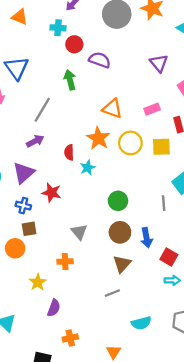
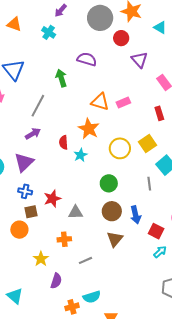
cyan cross: (58, 28) -> (49, 32), turned 32
red circle: (74, 44) -> (121, 38), moved
pink rectangle: (152, 109) -> (123, 102), moved
yellow circle: (130, 143) -> (120, 148), moved
yellow square: (161, 147) -> (147, 143), moved, turned -30
red star: (52, 193) -> (52, 199), moved, turned -30
gray triangle: (79, 232) -> (76, 212), turned -49
cyan arrow: (172, 280) -> (160, 252), turned -40
gray line: (112, 293) -> (86, 260), moved
cyan semicircle: (141, 323) -> (92, 297), moved

